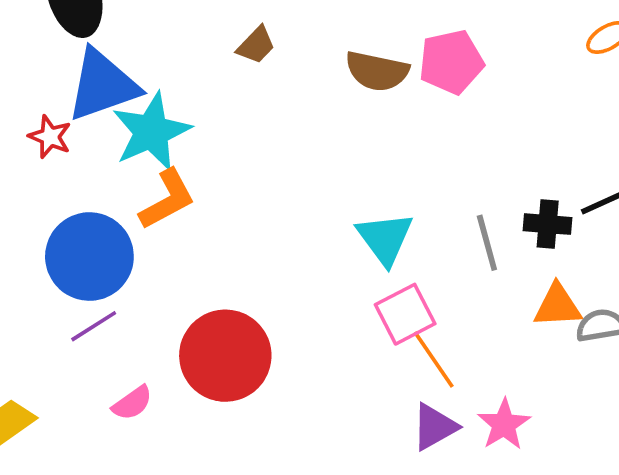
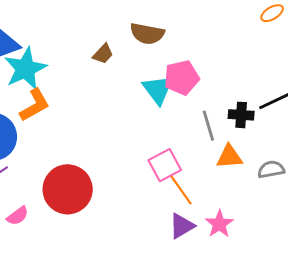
brown trapezoid: (256, 45) -> (103, 54), moved
pink pentagon: (451, 62) -> (182, 78), moved
cyan triangle: (385, 238) -> (158, 90), moved
orange triangle: (557, 306) -> (229, 157), moved

